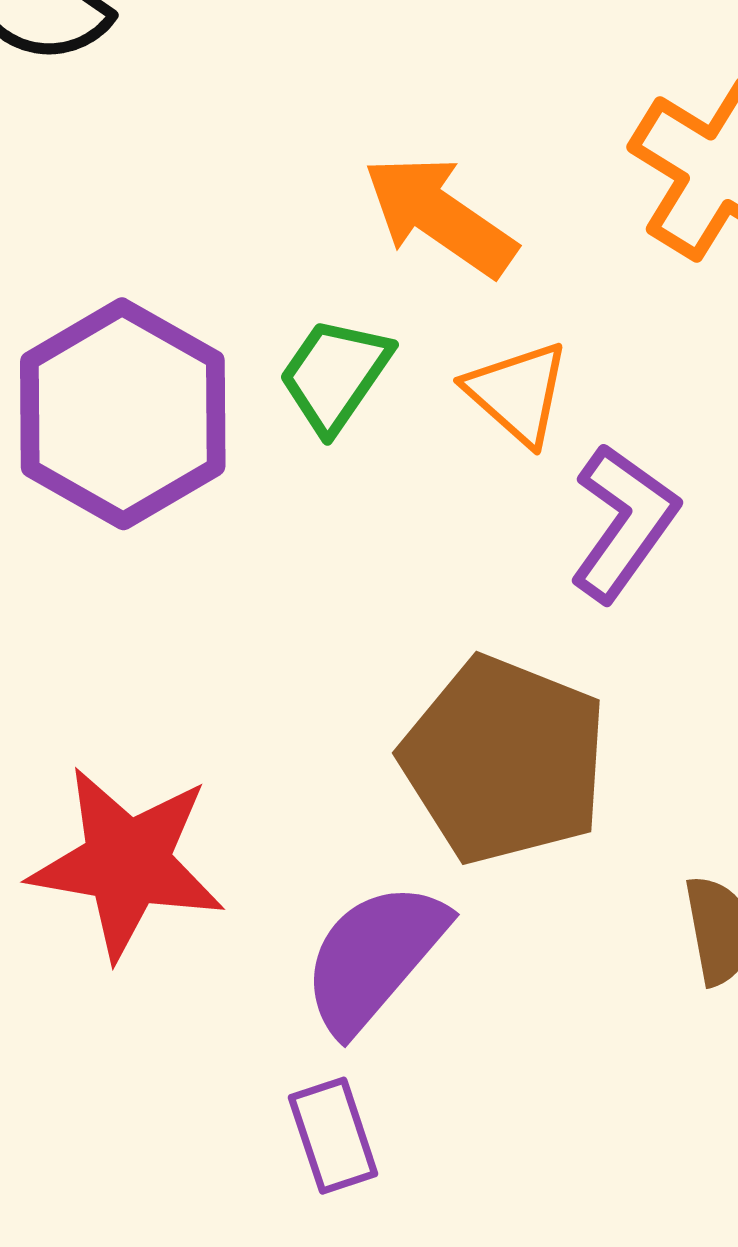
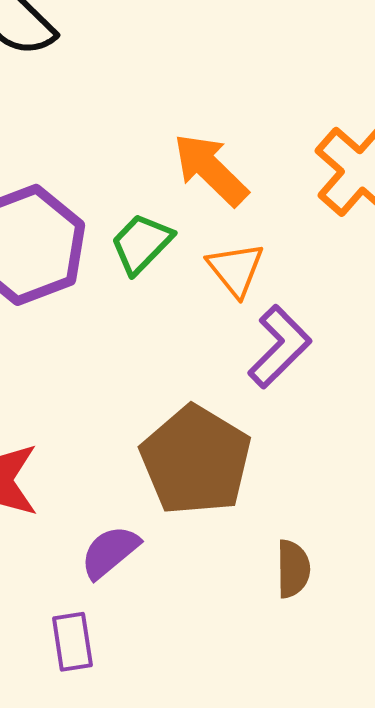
purple semicircle: (374, 957) -> (110, 552), size x0.7

